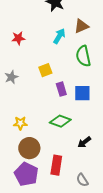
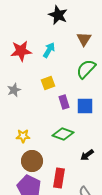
brown triangle: (81, 26) -> (84, 39), turned -35
cyan arrow: (59, 36) -> (49, 50), moved
red star: (18, 38) -> (21, 51), size x1.5
green semicircle: (83, 56) -> (86, 69), turned 55

